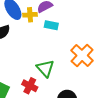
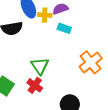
green triangle: (45, 68) -> (40, 66), moved

